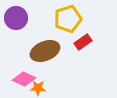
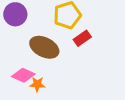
brown ellipse: (45, 51) -> (44, 47), turned 48

